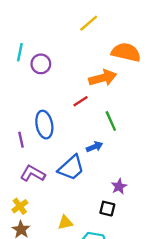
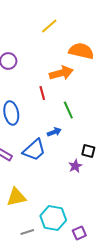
red line: (80, 101) -> (42, 93), turned -72
black square: (107, 209) -> (88, 151), moved
yellow triangle: (65, 223) -> (16, 197), moved, size x1.5

